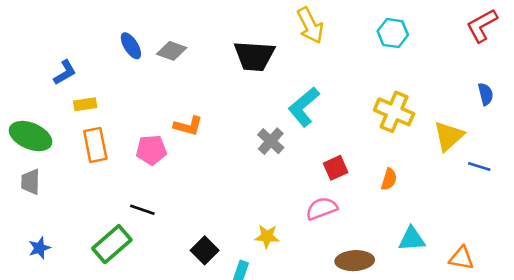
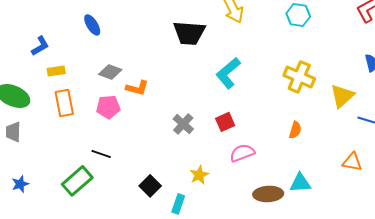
gray diamond: (172, 51) -> (110, 72), moved
gray cross: (271, 141) -> (183, 124), moved
red square: (336, 168) -> (225, 122), moved
yellow star: (267, 236) -> (199, 175), turned -30
cyan triangle: (412, 239) -> (300, 183), moved
orange triangle: (461, 258) -> (352, 162), moved

